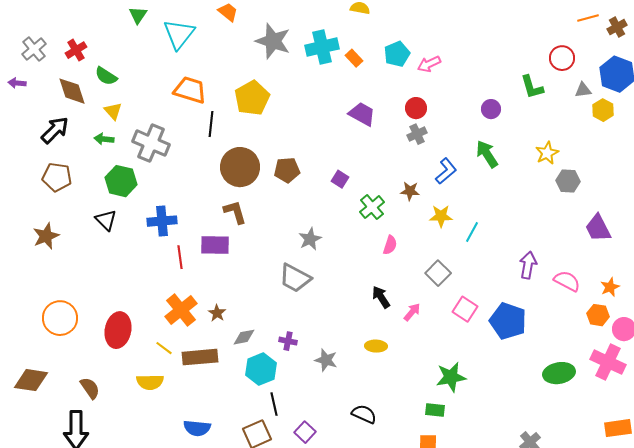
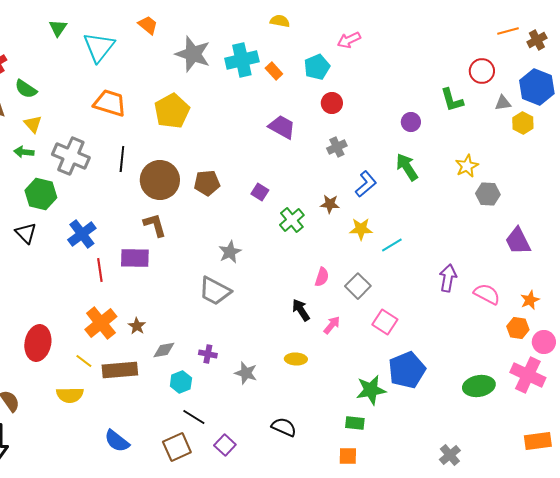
pink arrow: (429, 64) -> (349, 40), moved
red circle: (416, 108) -> (332, 103), moved
black line: (211, 124) -> (122, 159), moved
blue cross: (162, 221) -> (82, 234), turned -32
cyan line: (472, 232) -> (392, 245), turned 30
pink semicircle: (390, 245) -> (322, 277), moved
blue pentagon: (508, 321) -> (407, 370), moved, turned 30
cyan hexagon: (261, 369) -> (181, 382), size x0.7
black line: (274, 404) -> (194, 417), turned -45
blue semicircle: (197, 428) -> (117, 441), turned 32

